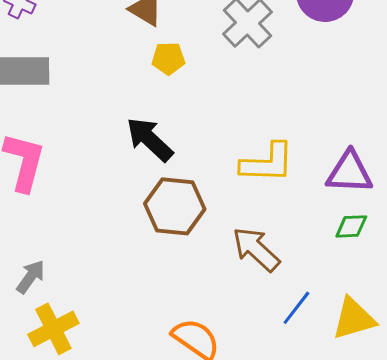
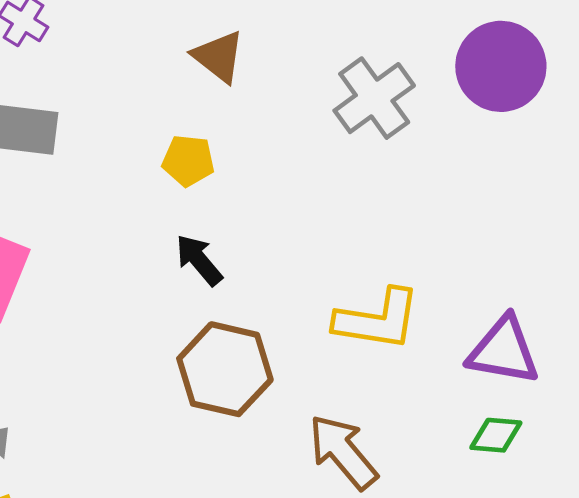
yellow pentagon: (168, 58) -> (188, 161), moved
black arrow: (150, 139) -> (199, 260), size x0.7

